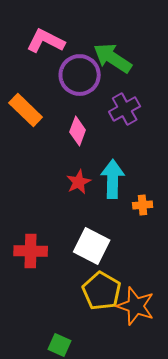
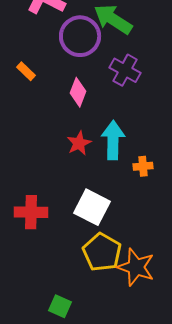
purple cross: (125, 109) -> (125, 70), turned -32
orange rectangle: (26, 110) -> (26, 71), size x0.6

